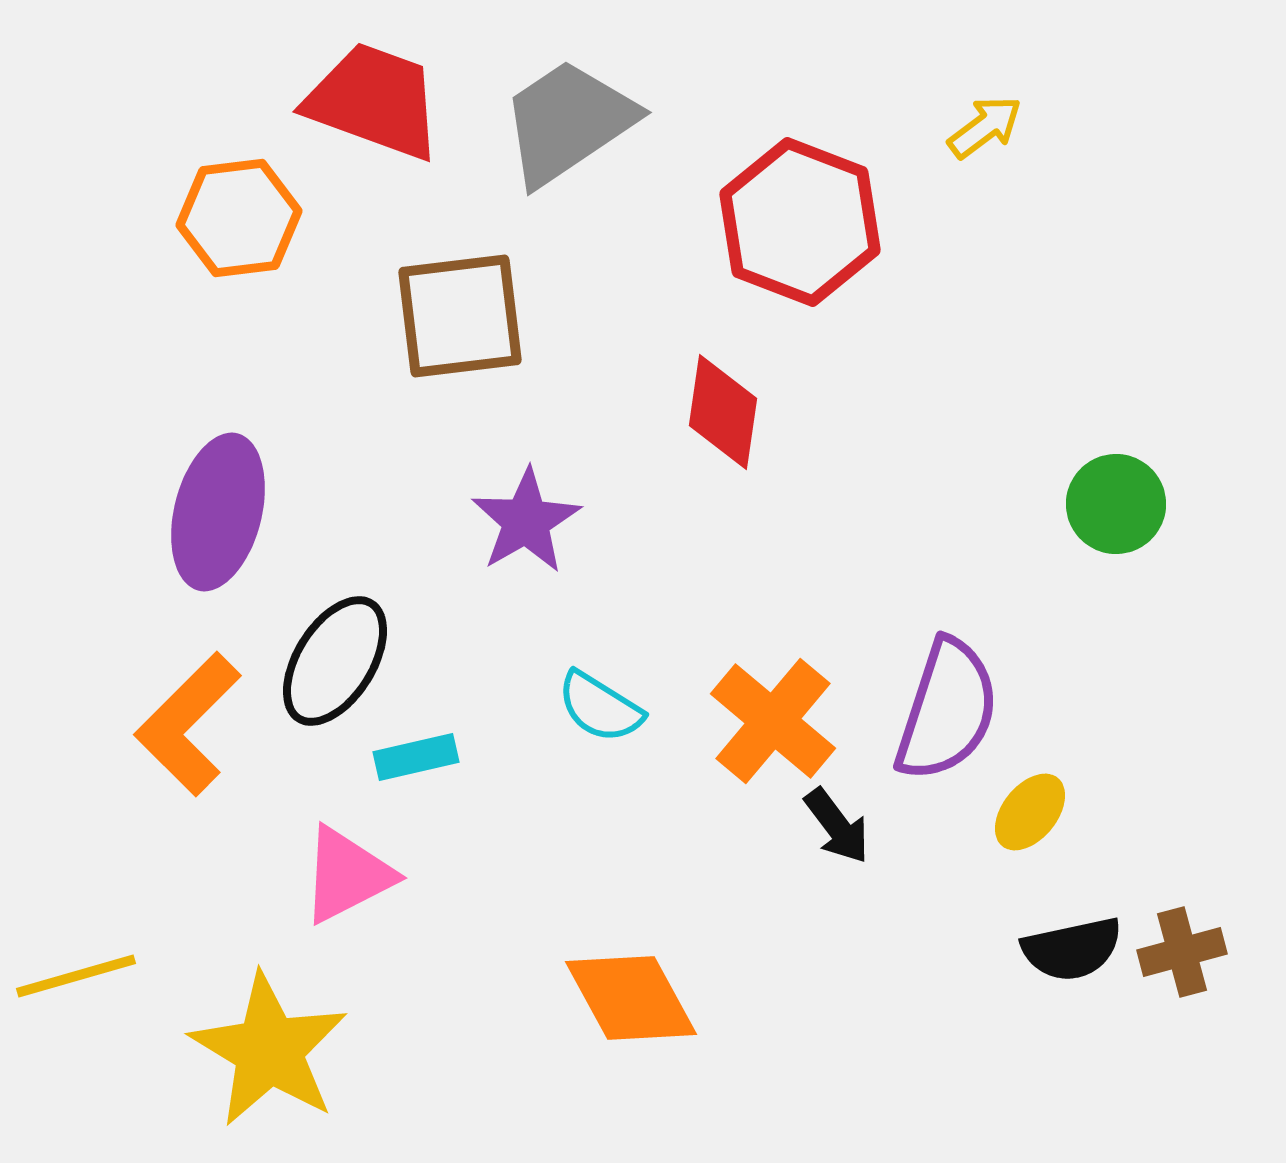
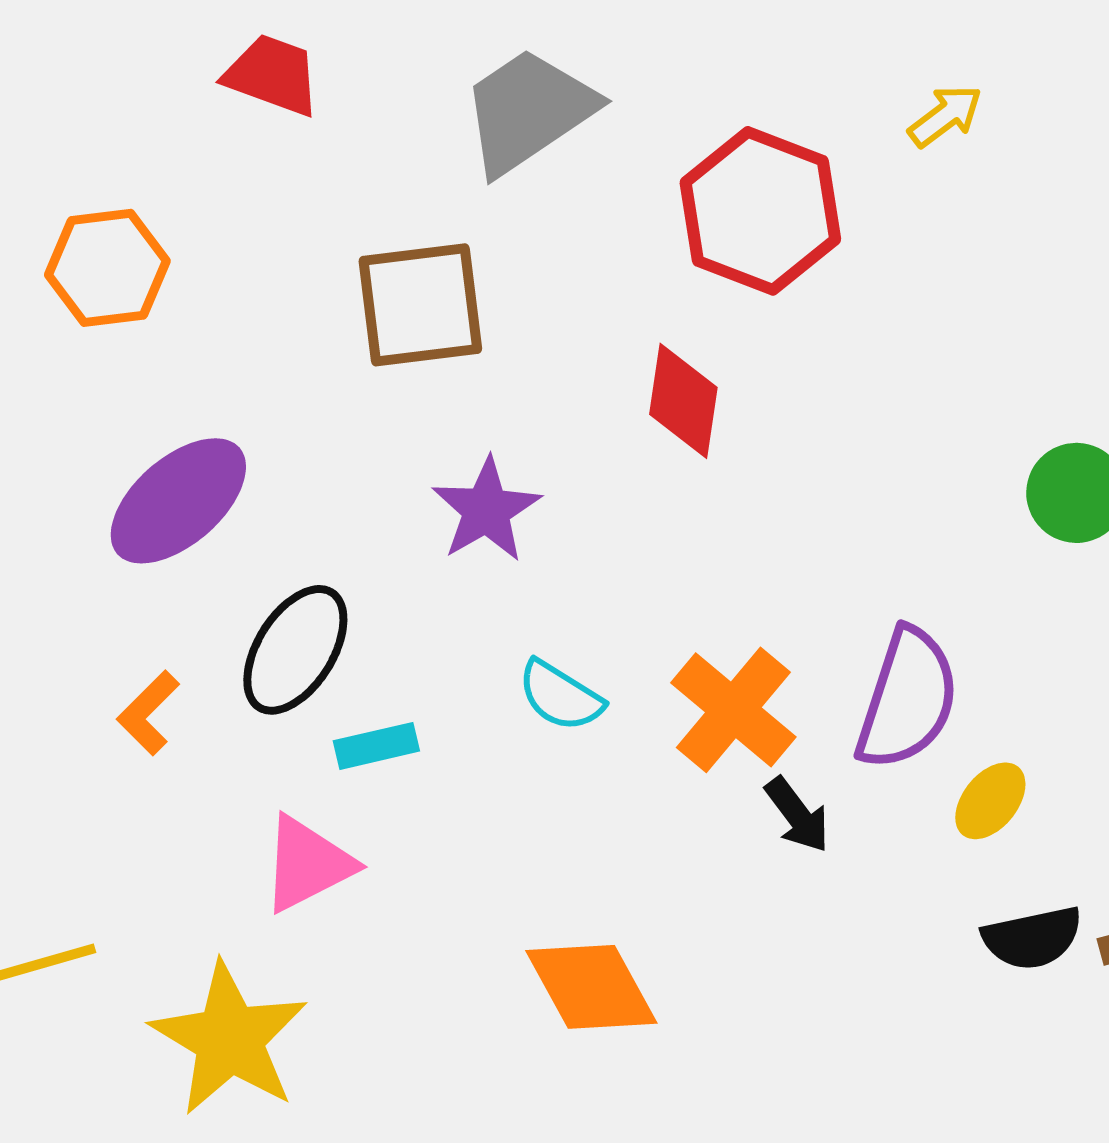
red trapezoid: (374, 101) -> (272, 75), moved, size x0.7
orange hexagon: (239, 218) -> (107, 268), moved
purple ellipse: (218, 512) -> (178, 501), turned 35
orange L-shape: (188, 724) -> (148, 713), size x0.6

